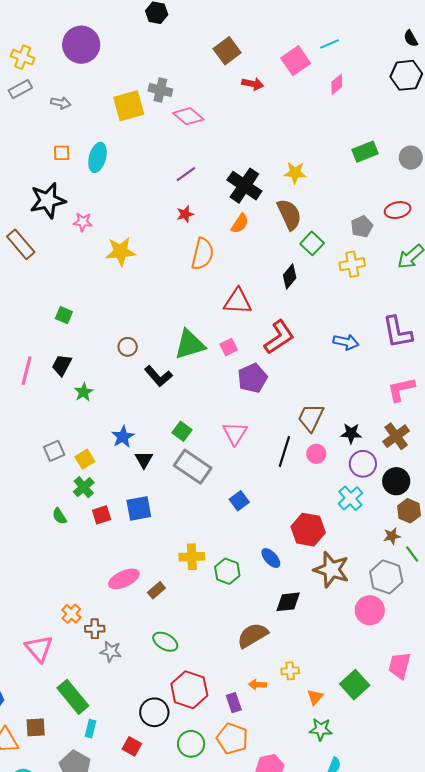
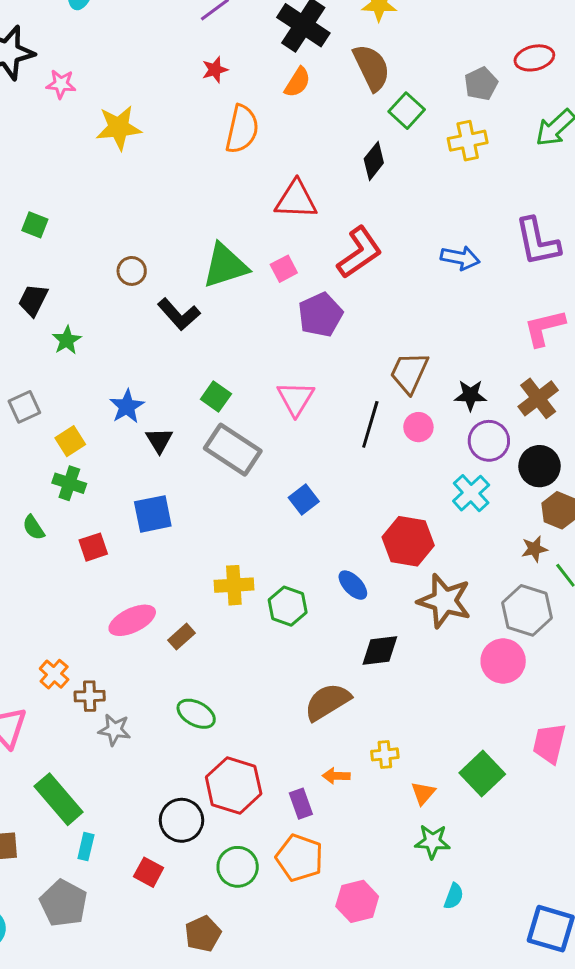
gray square: (54, 451) -> (24, 407), moved
green cross: (84, 487) -> (69, 483), turned -30
red square: (102, 515) -> (93, 547), moved

